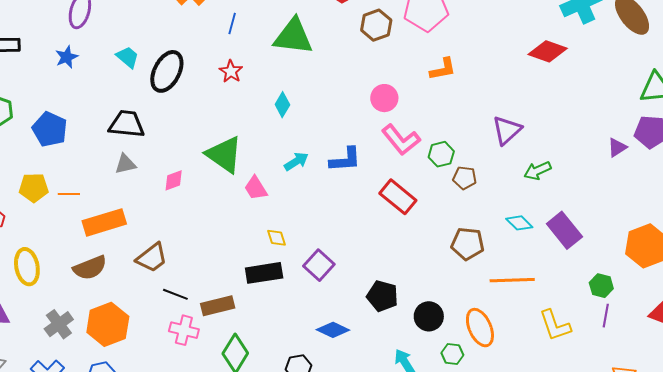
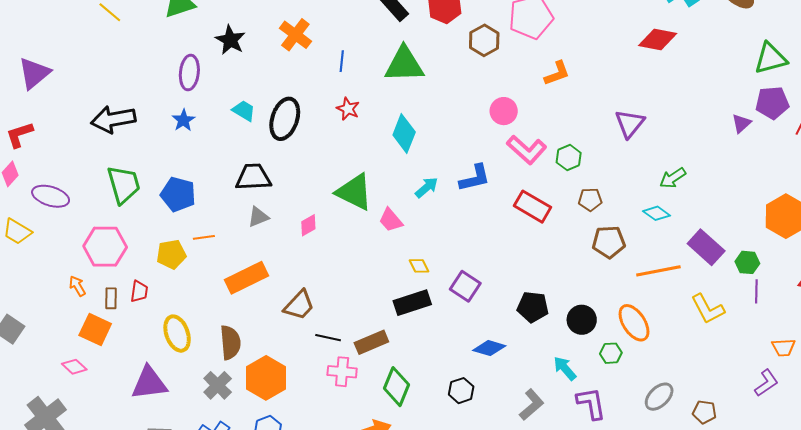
cyan diamond: (282, 105) -> (404, 134), size x1.5
green arrow: (537, 171) -> (673, 178), moved
brown pentagon: (465, 178) -> (590, 200), moved
orange line: (69, 194) -> (204, 237), moved
purple rectangle: (564, 230) -> (706, 247), moved
brown semicircle: (90, 268) -> (230, 342), moved, turned -64

